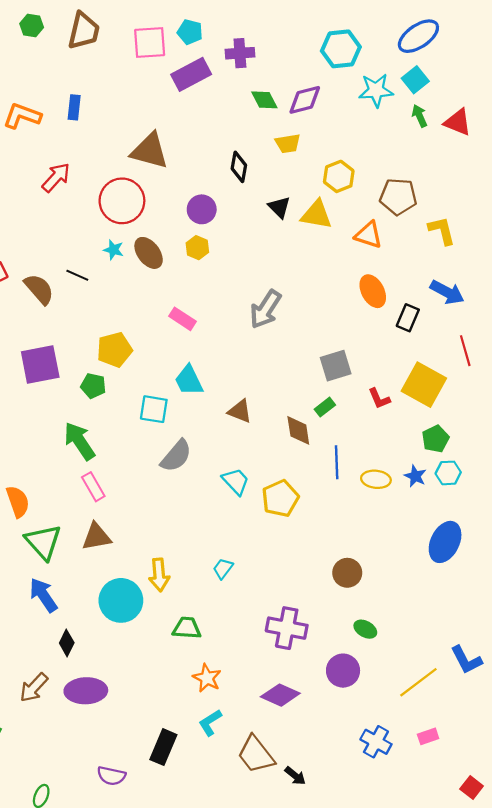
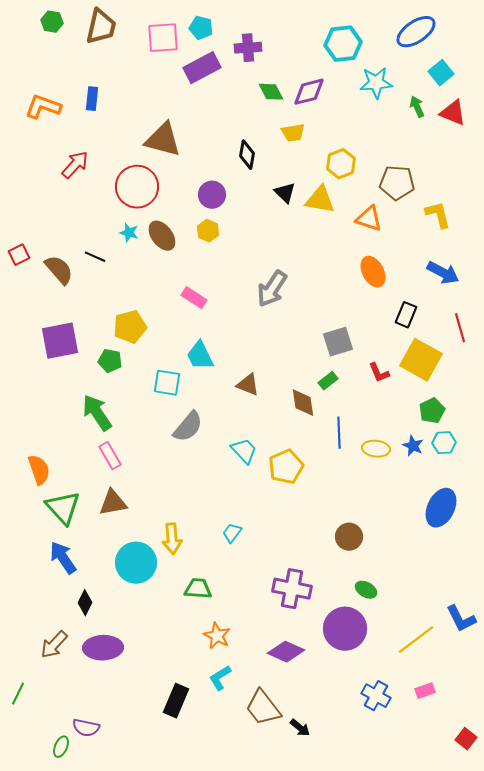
cyan square: (415, 80) -> (441, 73), moved
black rectangle: (408, 318) -> (406, 315), moved
purple circle: (343, 671) -> (345, 629), size x1.4
purple semicircle: (111, 776) -> (86, 728), moved

